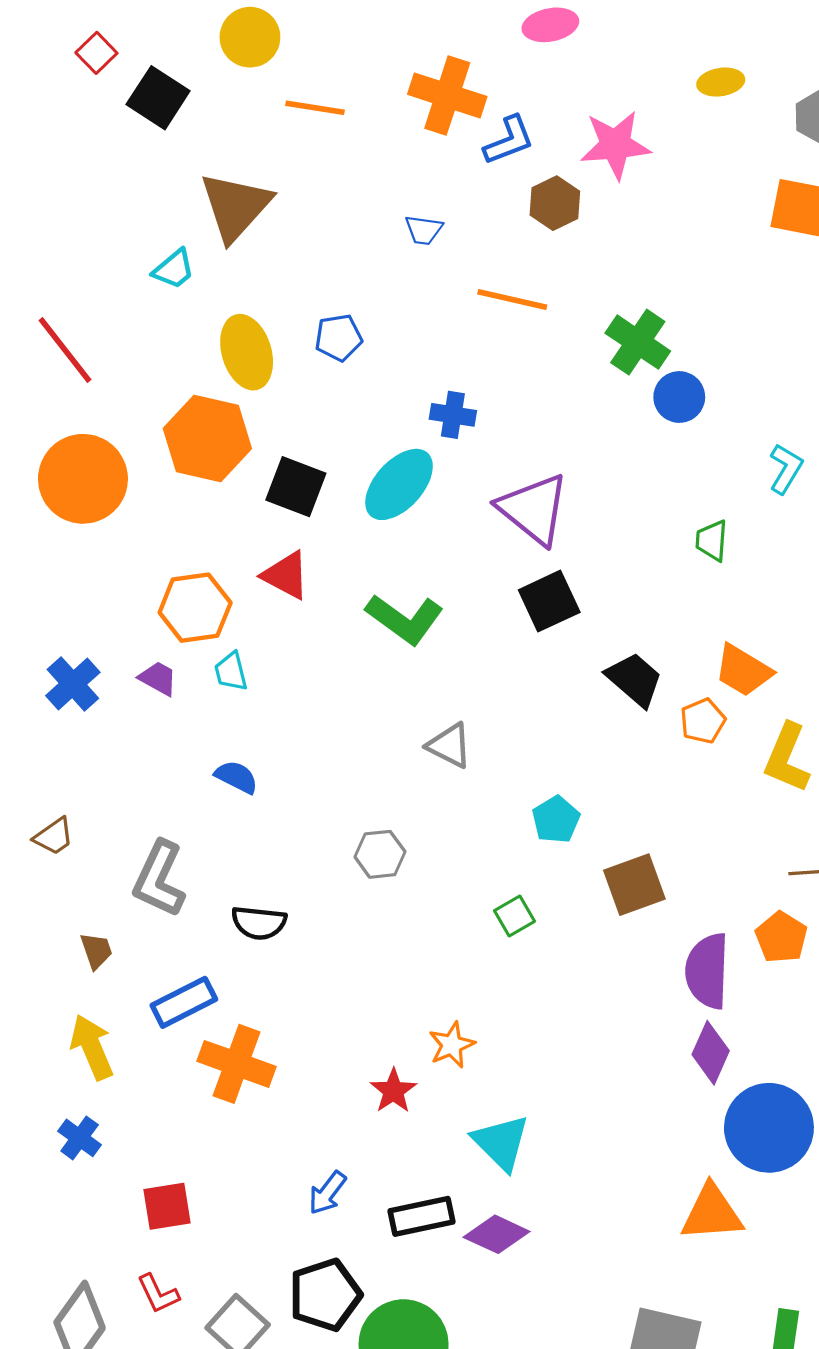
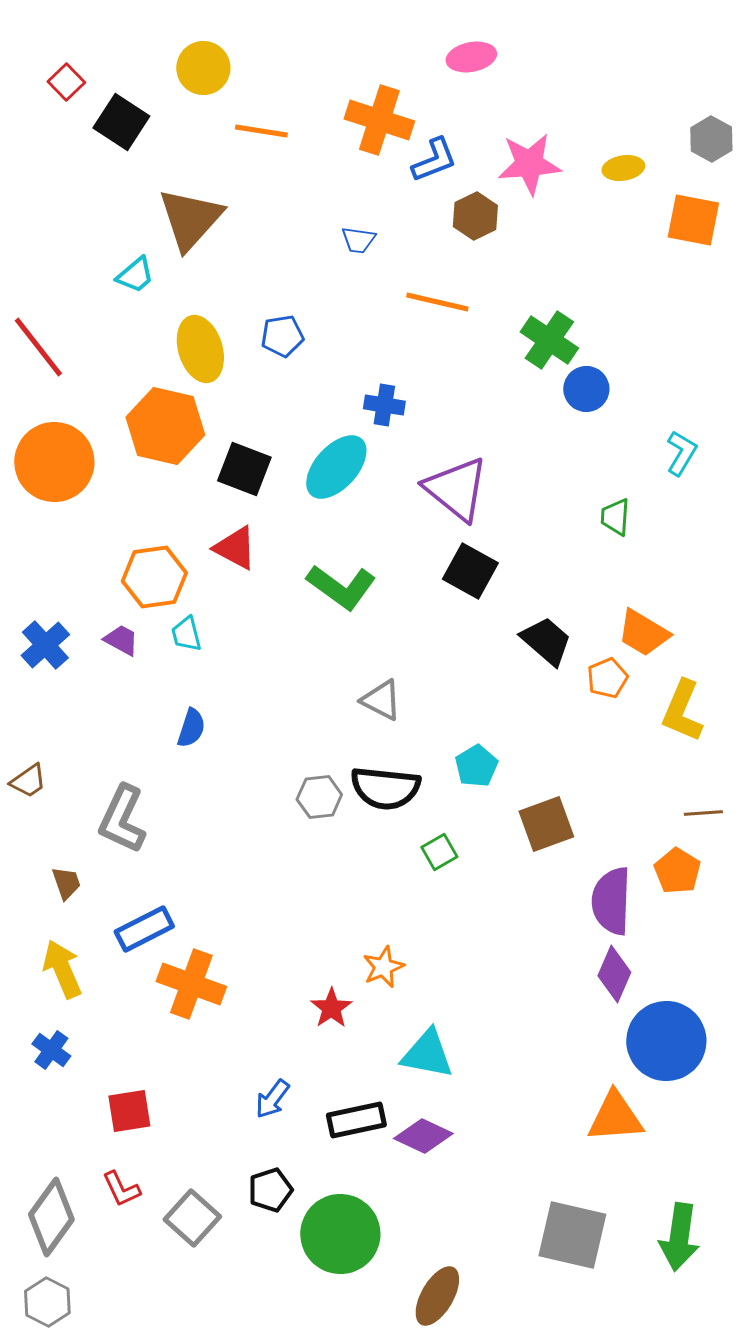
yellow ellipse: (721, 82) -> (623, 168), moved
black square: (549, 601) -> (470, 571), turned -36
blue semicircle: (237, 777) -> (191, 728), turned 81
black semicircle: (259, 923) -> (385, 788), moved, size x1.4
cyan triangle: (501, 1142) -> (427, 1054), turned -34
black pentagon: (325, 1295) -> (270, 1190), size x0.7

